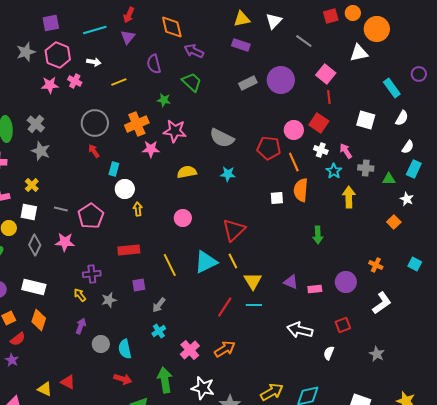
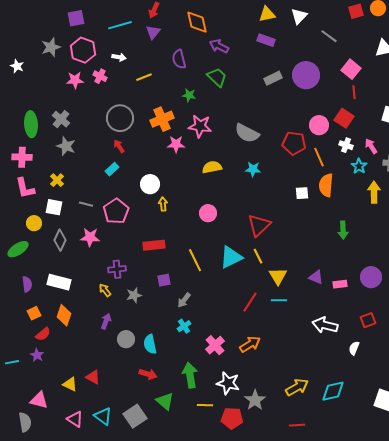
cyan rectangle: (114, 169) -> (112, 169), moved, turned 32

